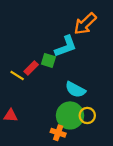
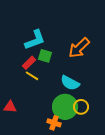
orange arrow: (85, 24) -> (79, 48), moved
cyan L-shape: (66, 46) -> (35, 40), moved
yellow line: (17, 76) -> (32, 76), moved

